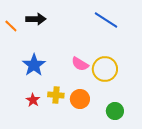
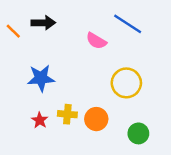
pink semicircle: (80, 64) -> (96, 41), moved
blue star: (34, 65) -> (41, 78), turned 30

